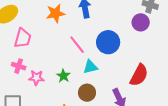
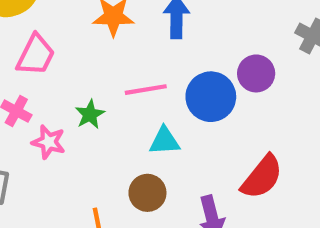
purple circle: (141, 22) -> (256, 73), moved
pink line: (77, 45) -> (146, 90), turned -72
green star: (63, 76) -> (90, 114), moved

